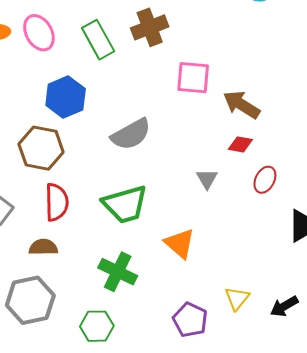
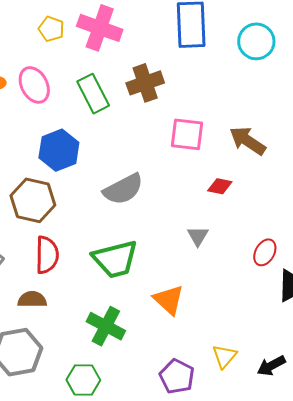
brown arrow: (242, 105) -> (248, 141), moved
red diamond: (240, 144) -> (220, 186), moved
red ellipse: (265, 180) -> (265, 252), moved

